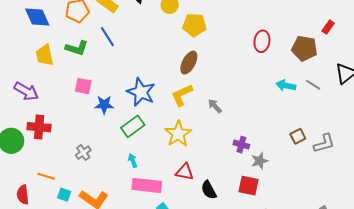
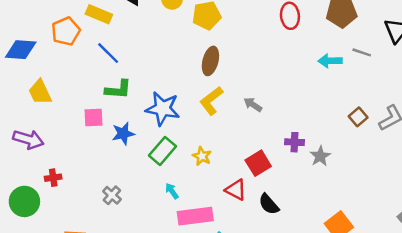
blue diamond: (37, 17) -> (21, 50), turned -48
green L-shape: (77, 48) -> (118, 89), moved
red cross: (39, 127) -> (53, 178), size x0.6
yellow star: (178, 134) -> (202, 156), moved, size x0.6
red triangle: (185, 172) -> (236, 190), turned 30
red square: (248, 186) -> (258, 163), moved, turned -30

